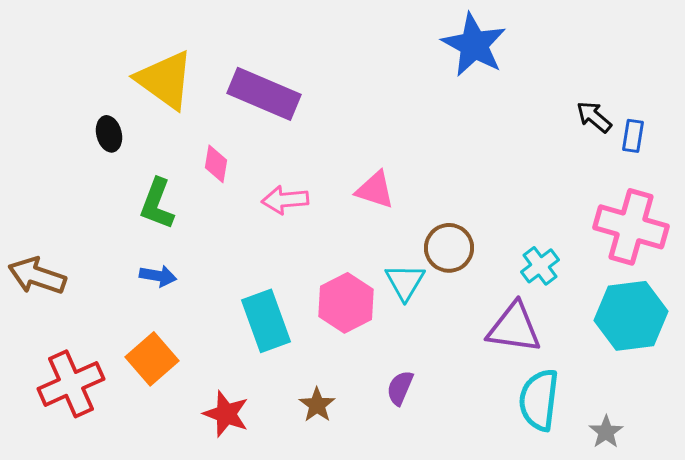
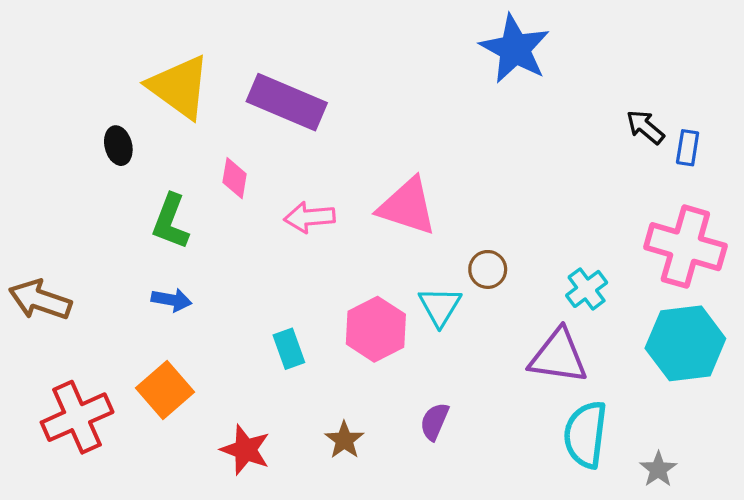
pink triangle: (375, 190) -> (407, 206), size x1.4
brown circle: (449, 248) -> (488, 269), size x0.7
cyan rectangle: (266, 321) -> (289, 349), size x0.6

